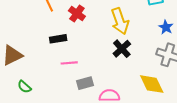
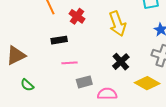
black cross: (122, 49) -> (121, 62), moved
yellow diamond: (152, 84) -> (147, 83), turned -35

